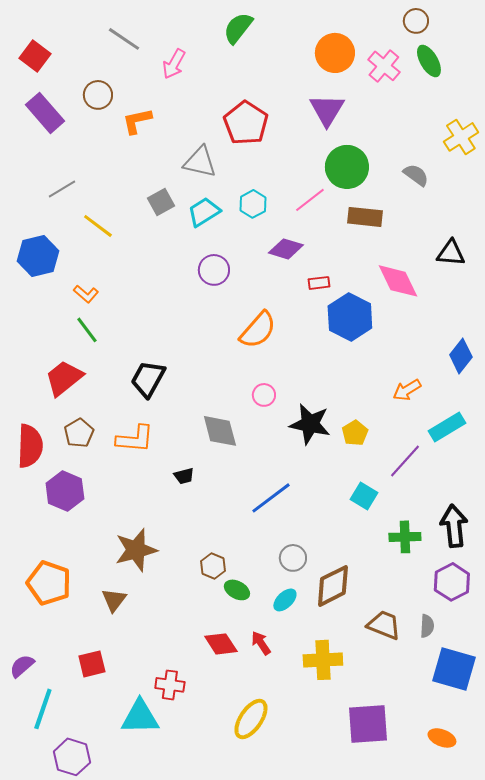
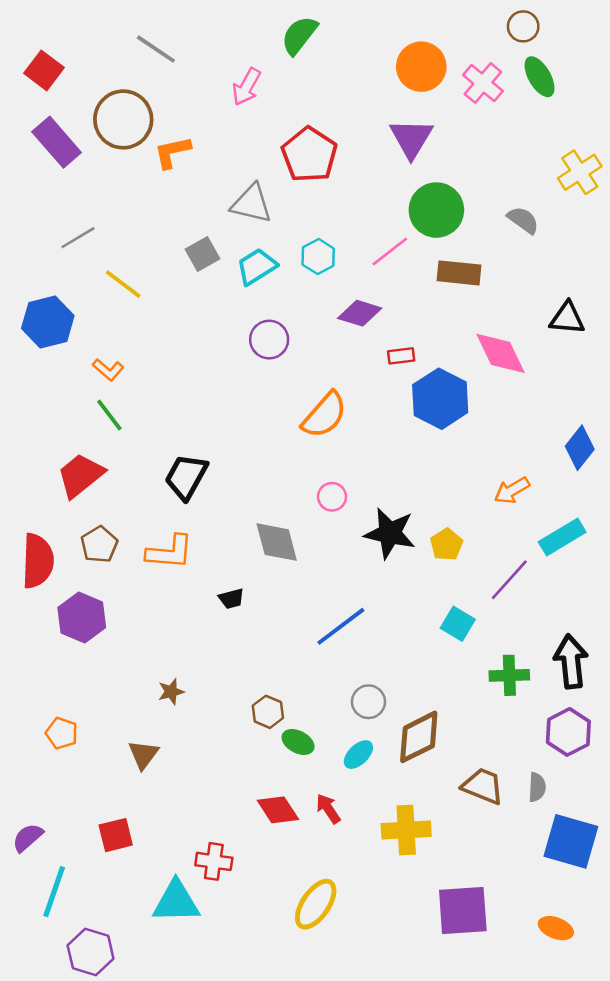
pink arrow: (174, 64) -> (246, 87), moved
brown circle: (98, 95) -> (123, 119), size x1.6
brown star: (136, 550) -> (171, 692), size x0.5
orange pentagon: (49, 583) -> (62, 733), size x0.6

